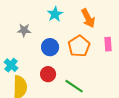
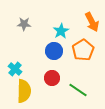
cyan star: (55, 14) -> (61, 31), moved
gray star: (24, 30) -> (24, 24), moved

